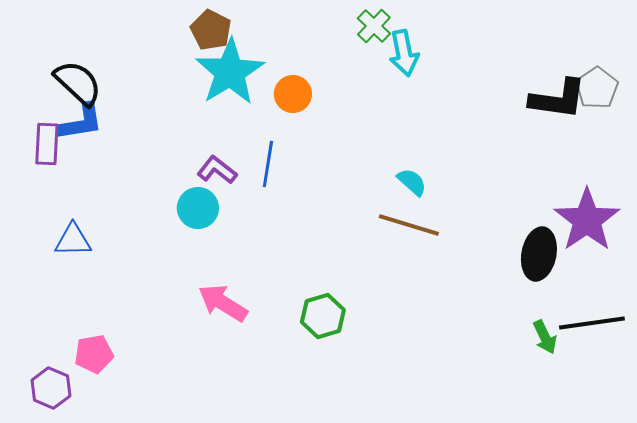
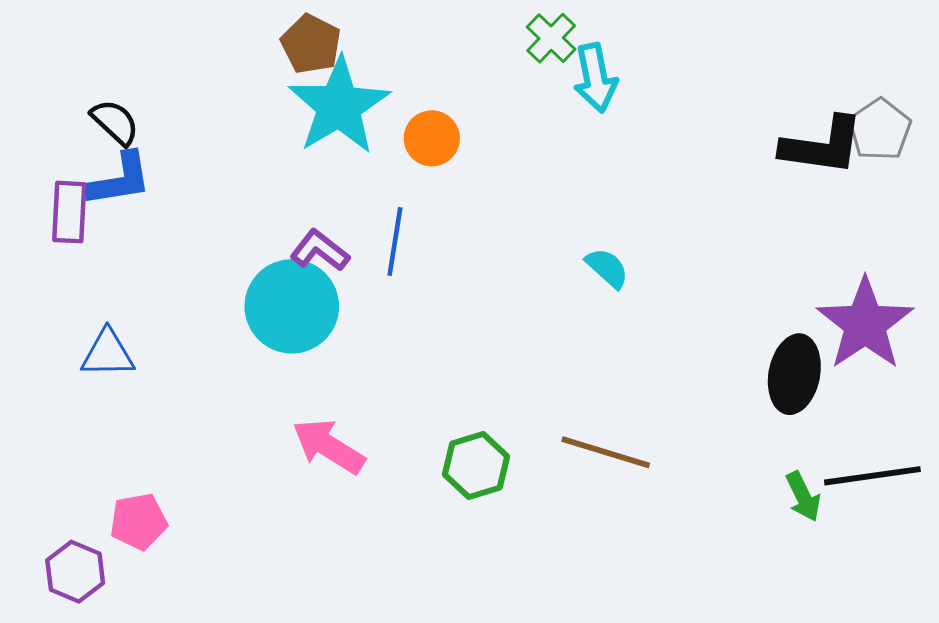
black semicircle: (78, 83) -> (115, 122), size x0.7
cyan circle: (198, 208) -> (292, 306), size x1.5
brown line: (409, 225) -> (606, 452), moved

